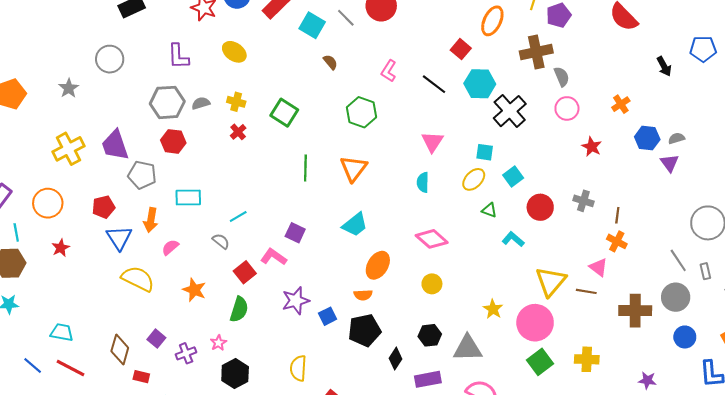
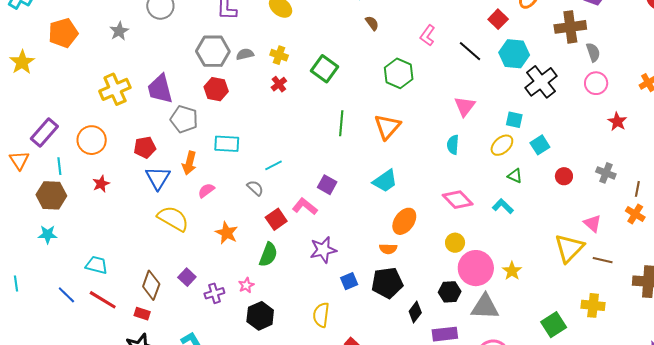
red circle: (540, 207) -> (564, 176), size x0.7
cyan L-shape: (513, 239) -> (503, 206), moved
pink triangle: (598, 267) -> (592, 223), moved
blue square: (328, 316) -> (349, 281), moved
pink circle: (535, 323) -> (476, 268), moved
yellow cross: (587, 359) -> (593, 305), moved
red rectangle: (141, 377) -> (142, 314), moved

